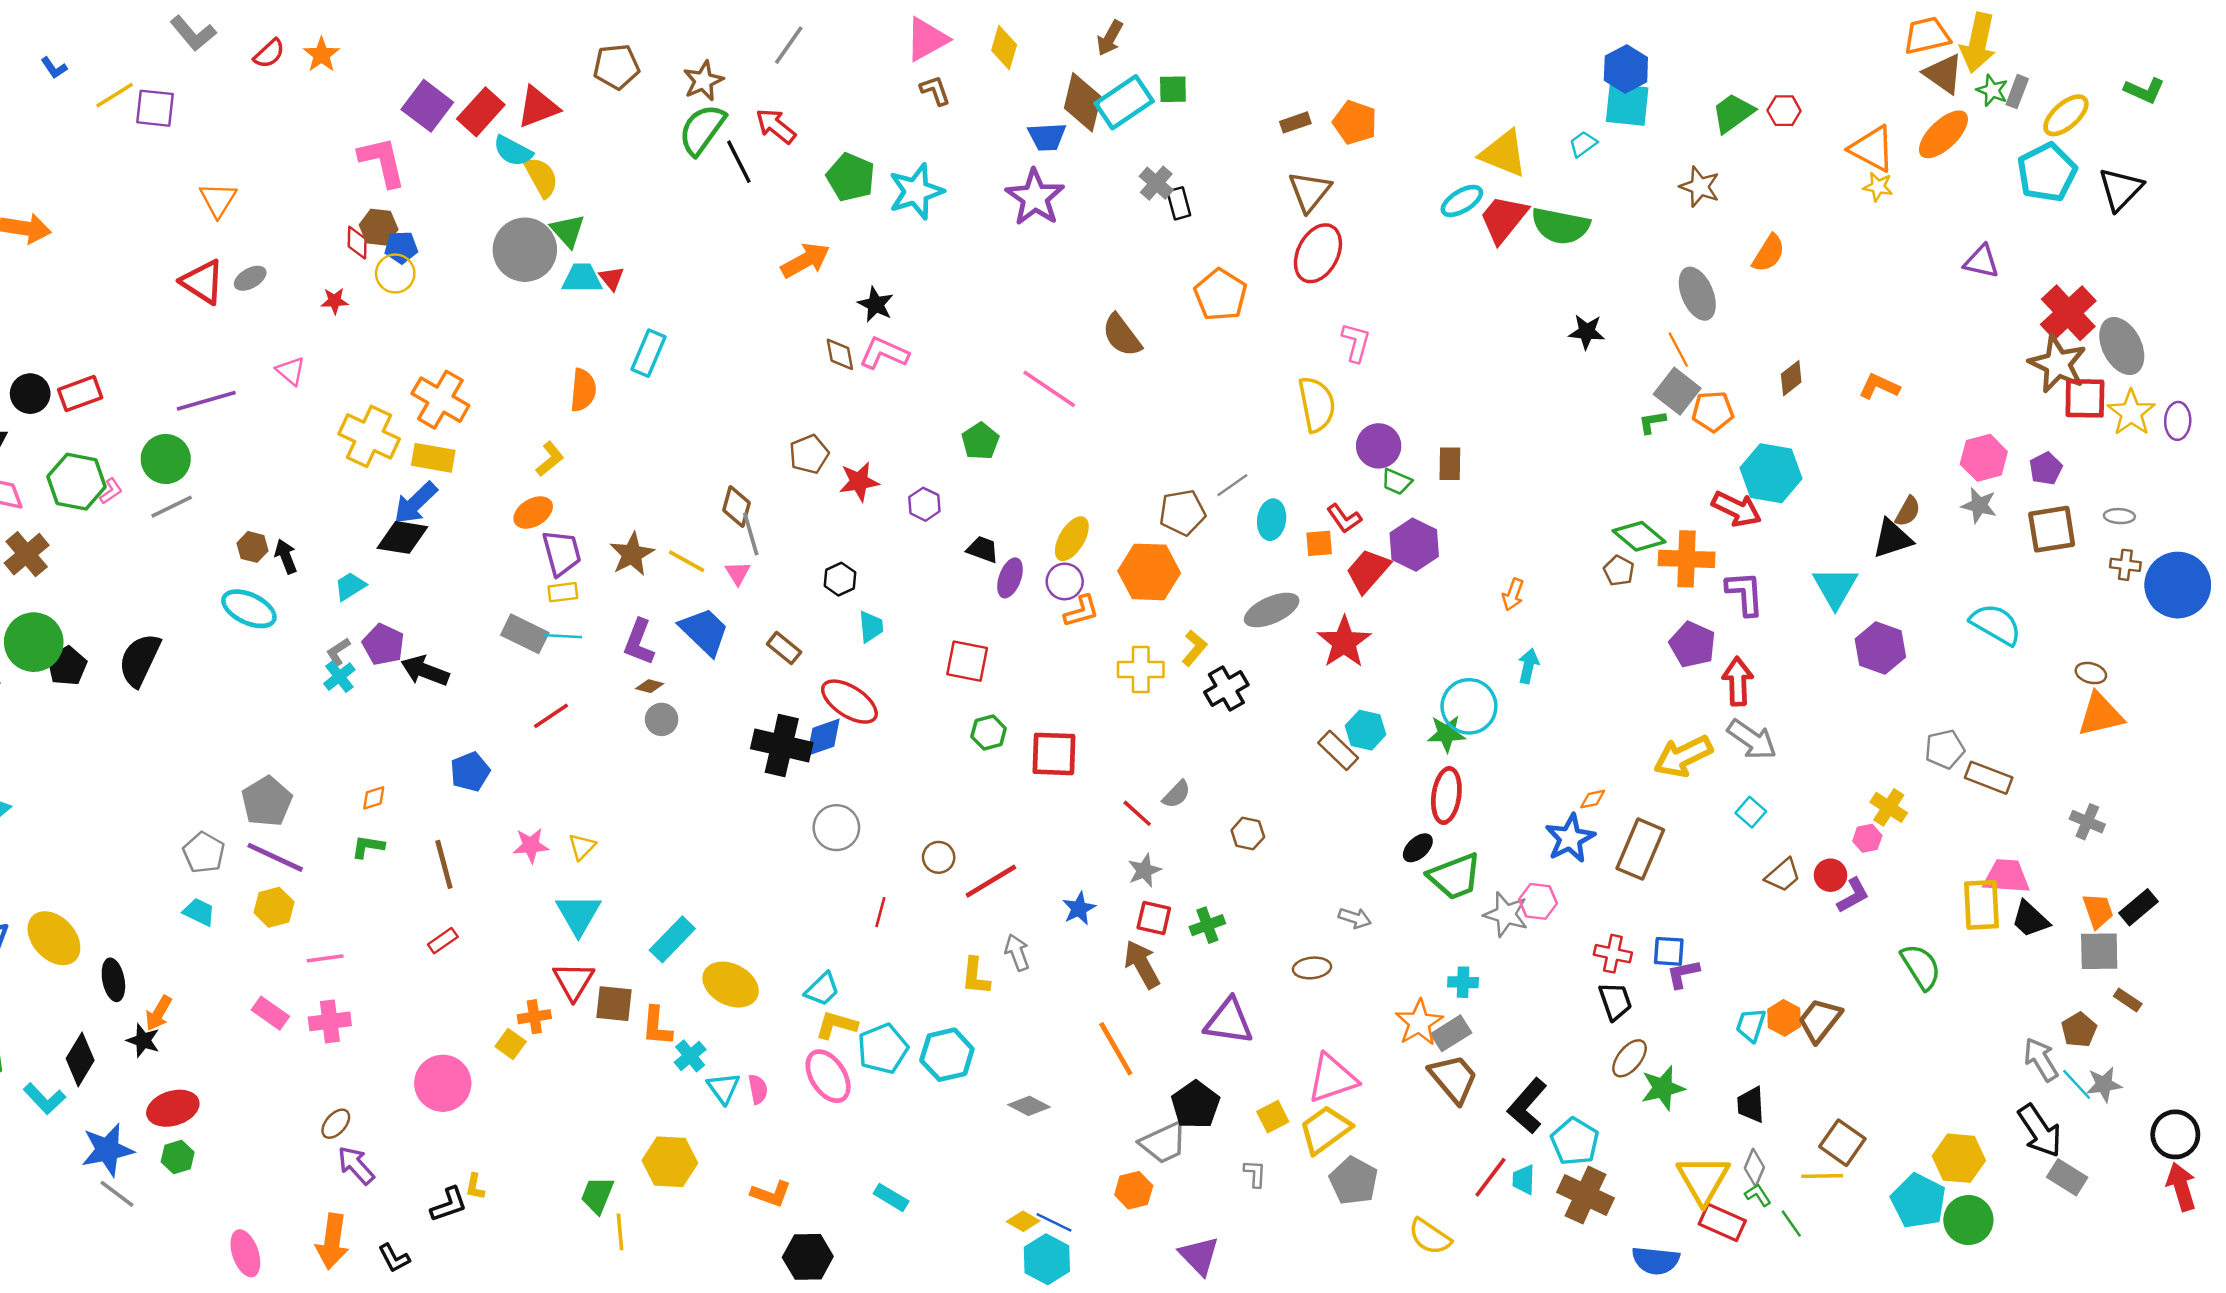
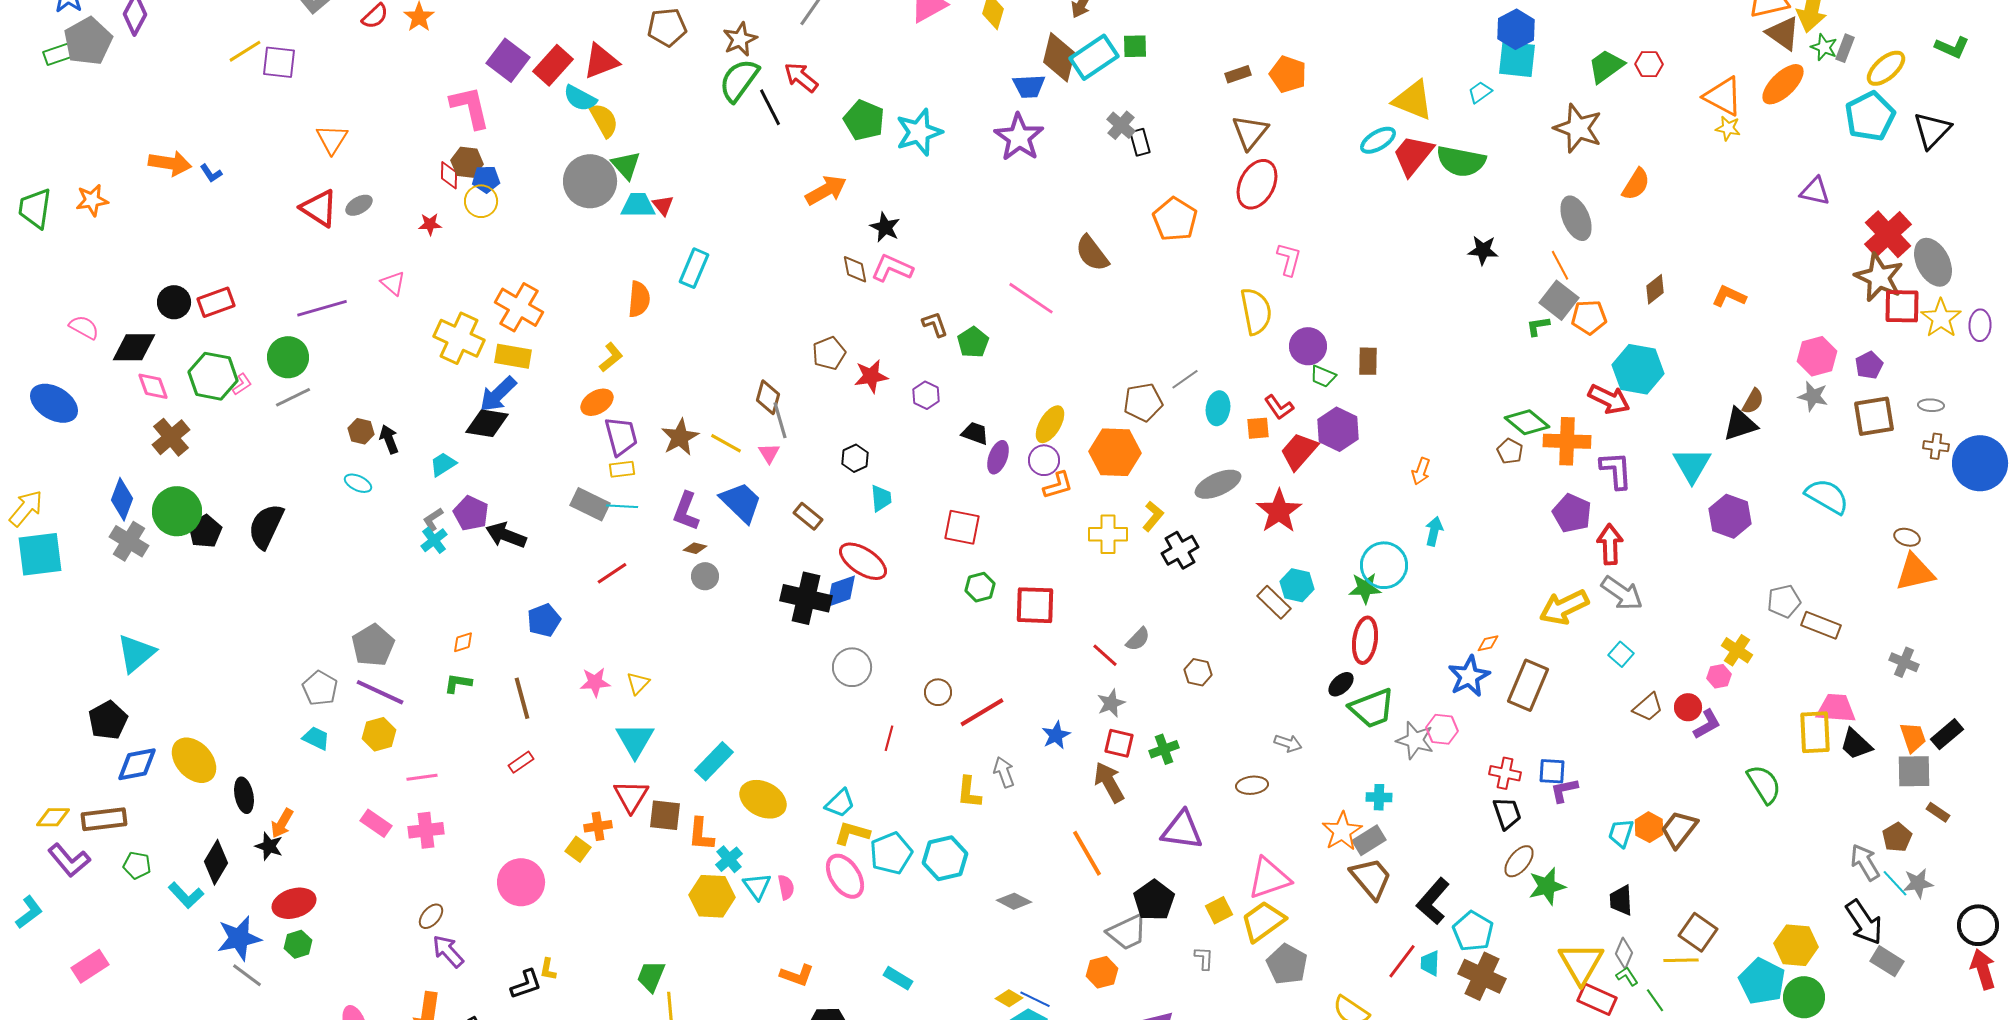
blue L-shape: (54, 68) -> (211, 173), moved
brown L-shape: (935, 90) -> (935, 324), moved
brown star: (1700, 187) -> (1578, 128), size x1.4
cyan ellipse: (249, 609) -> (358, 483), size x0.6
yellow hexagon: (670, 1162) -> (712, 896), moved

